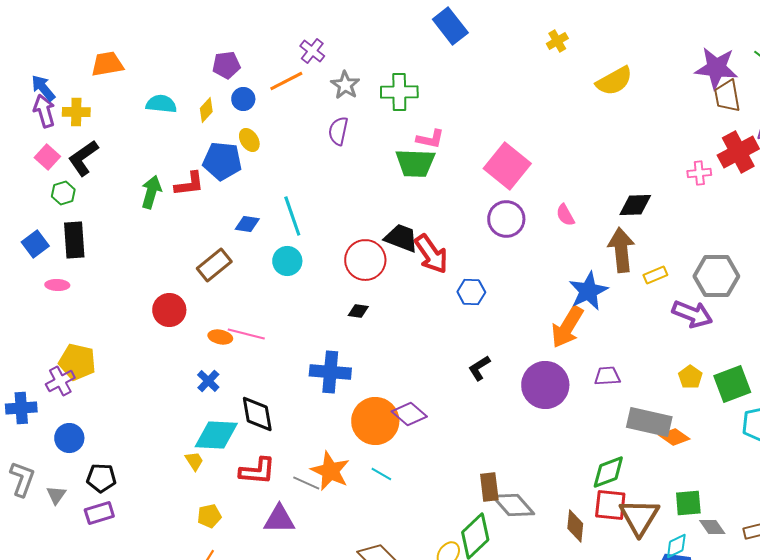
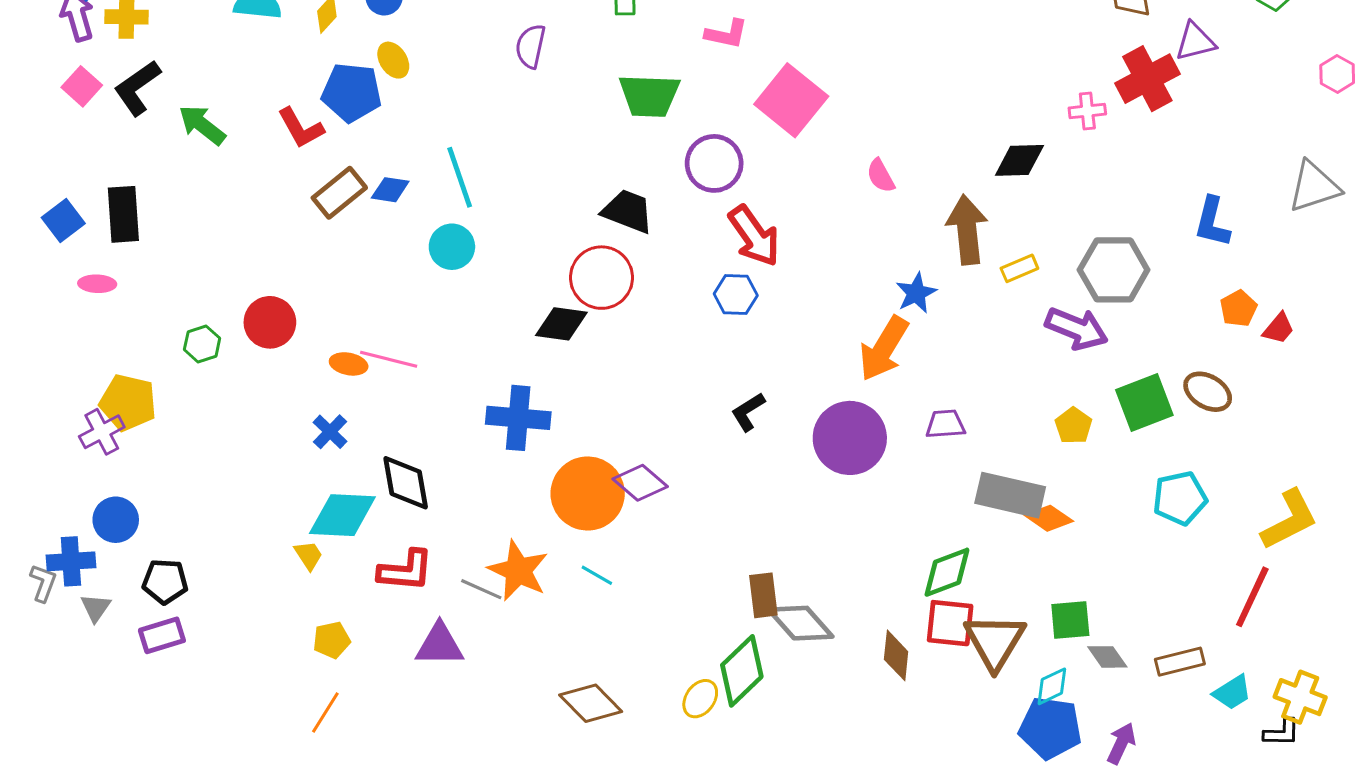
pink L-shape: (430, 139) -> (726, 34), moved
red L-shape: (189, 184) -> (301, 128), turned 68
green arrow: (151, 192) -> (202, 125), moved, turned -68
green hexagon: (63, 193) -> (202, 344), moved
black diamond: (635, 205) -> (1019, 160), moved
purple circle: (506, 219) -> (714, 163), moved
red arrow: (431, 254) -> (754, 236), moved
red circle: (365, 260) -> (602, 278), moved
brown rectangle: (214, 265) -> (339, 193), moved
blue star: (588, 291) -> (916, 293), size x0.7
black diamond: (358, 311) -> (561, 324), size x1.6
green square: (732, 384) -> (1144, 403), moved
blue cross: (21, 408) -> (71, 561), moved
gray L-shape: (22, 479) -> (43, 583), size x0.7

